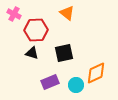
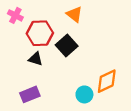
black square: (64, 53) -> (67, 45), moved, turned -30
purple rectangle: (50, 82) -> (30, 94), moved

